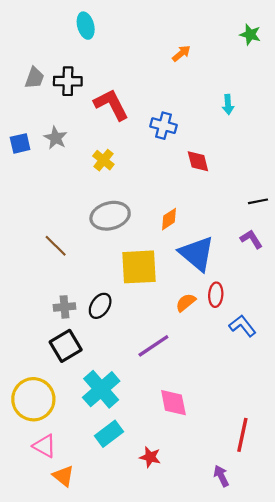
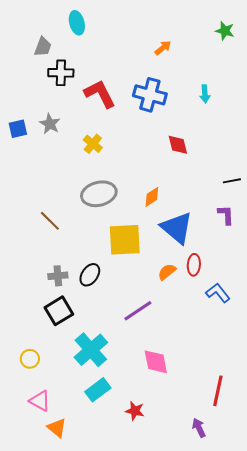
gray trapezoid: (34, 78) -> (43, 47), moved
blue cross: (163, 126) -> (150, 95), moved, size x1.4
purple L-shape: (251, 239) -> (226, 215), turned 30
yellow circle: (33, 399) -> (30, 359), size x0.5

